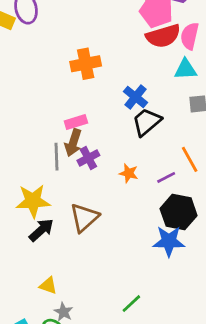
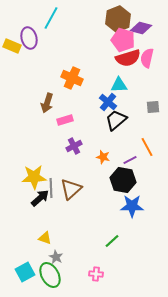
orange cross: (86, 64) -> (72, 78), turned 35
cyan triangle: (185, 69) -> (119, 85), moved
brown arrow: (73, 143) -> (47, 103), moved
gray line: (57, 157) -> (51, 188), moved
black hexagon: (179, 212) -> (123, 180), moved
green line: (131, 304) -> (112, 241), moved

